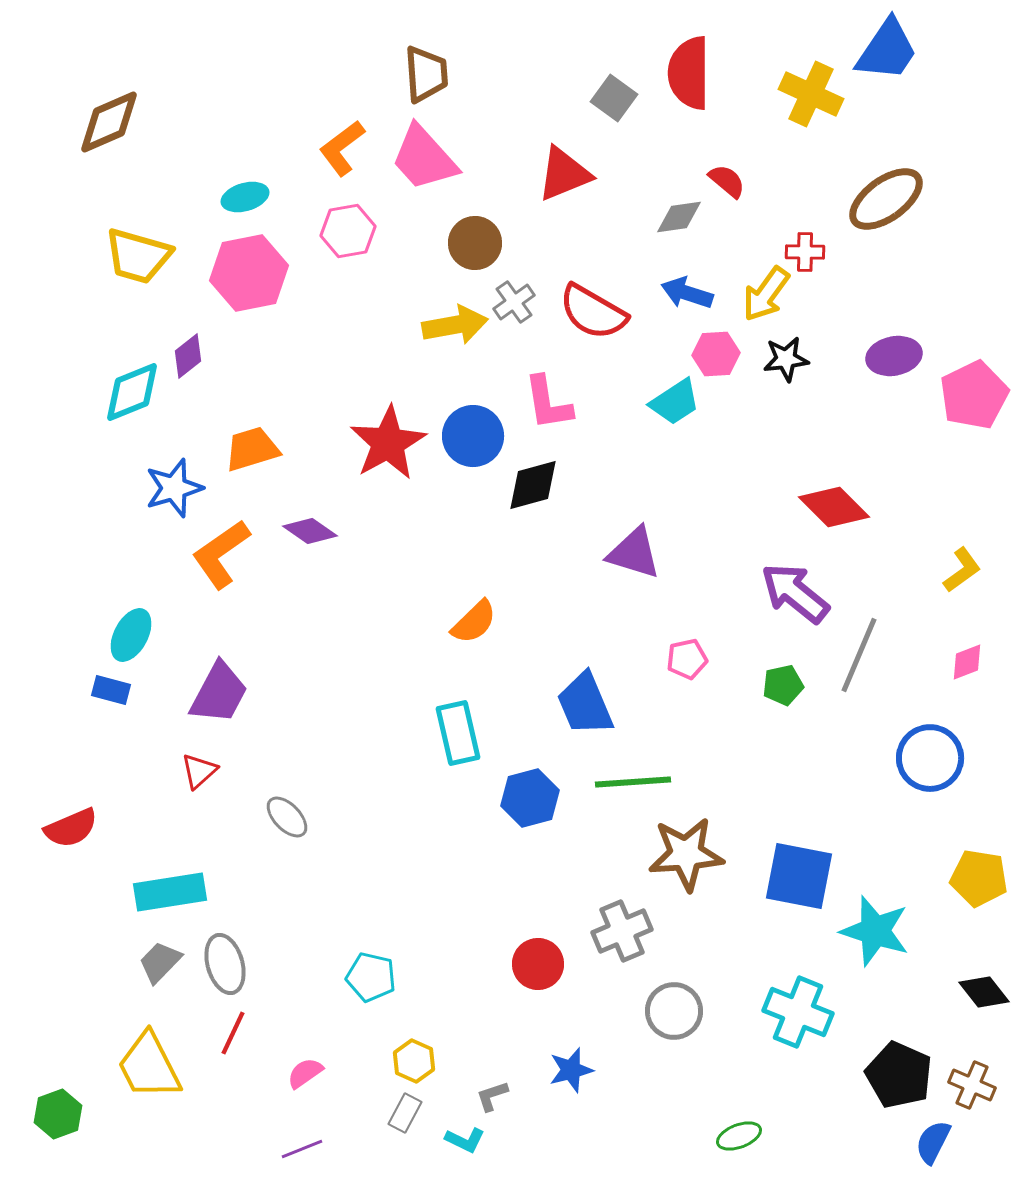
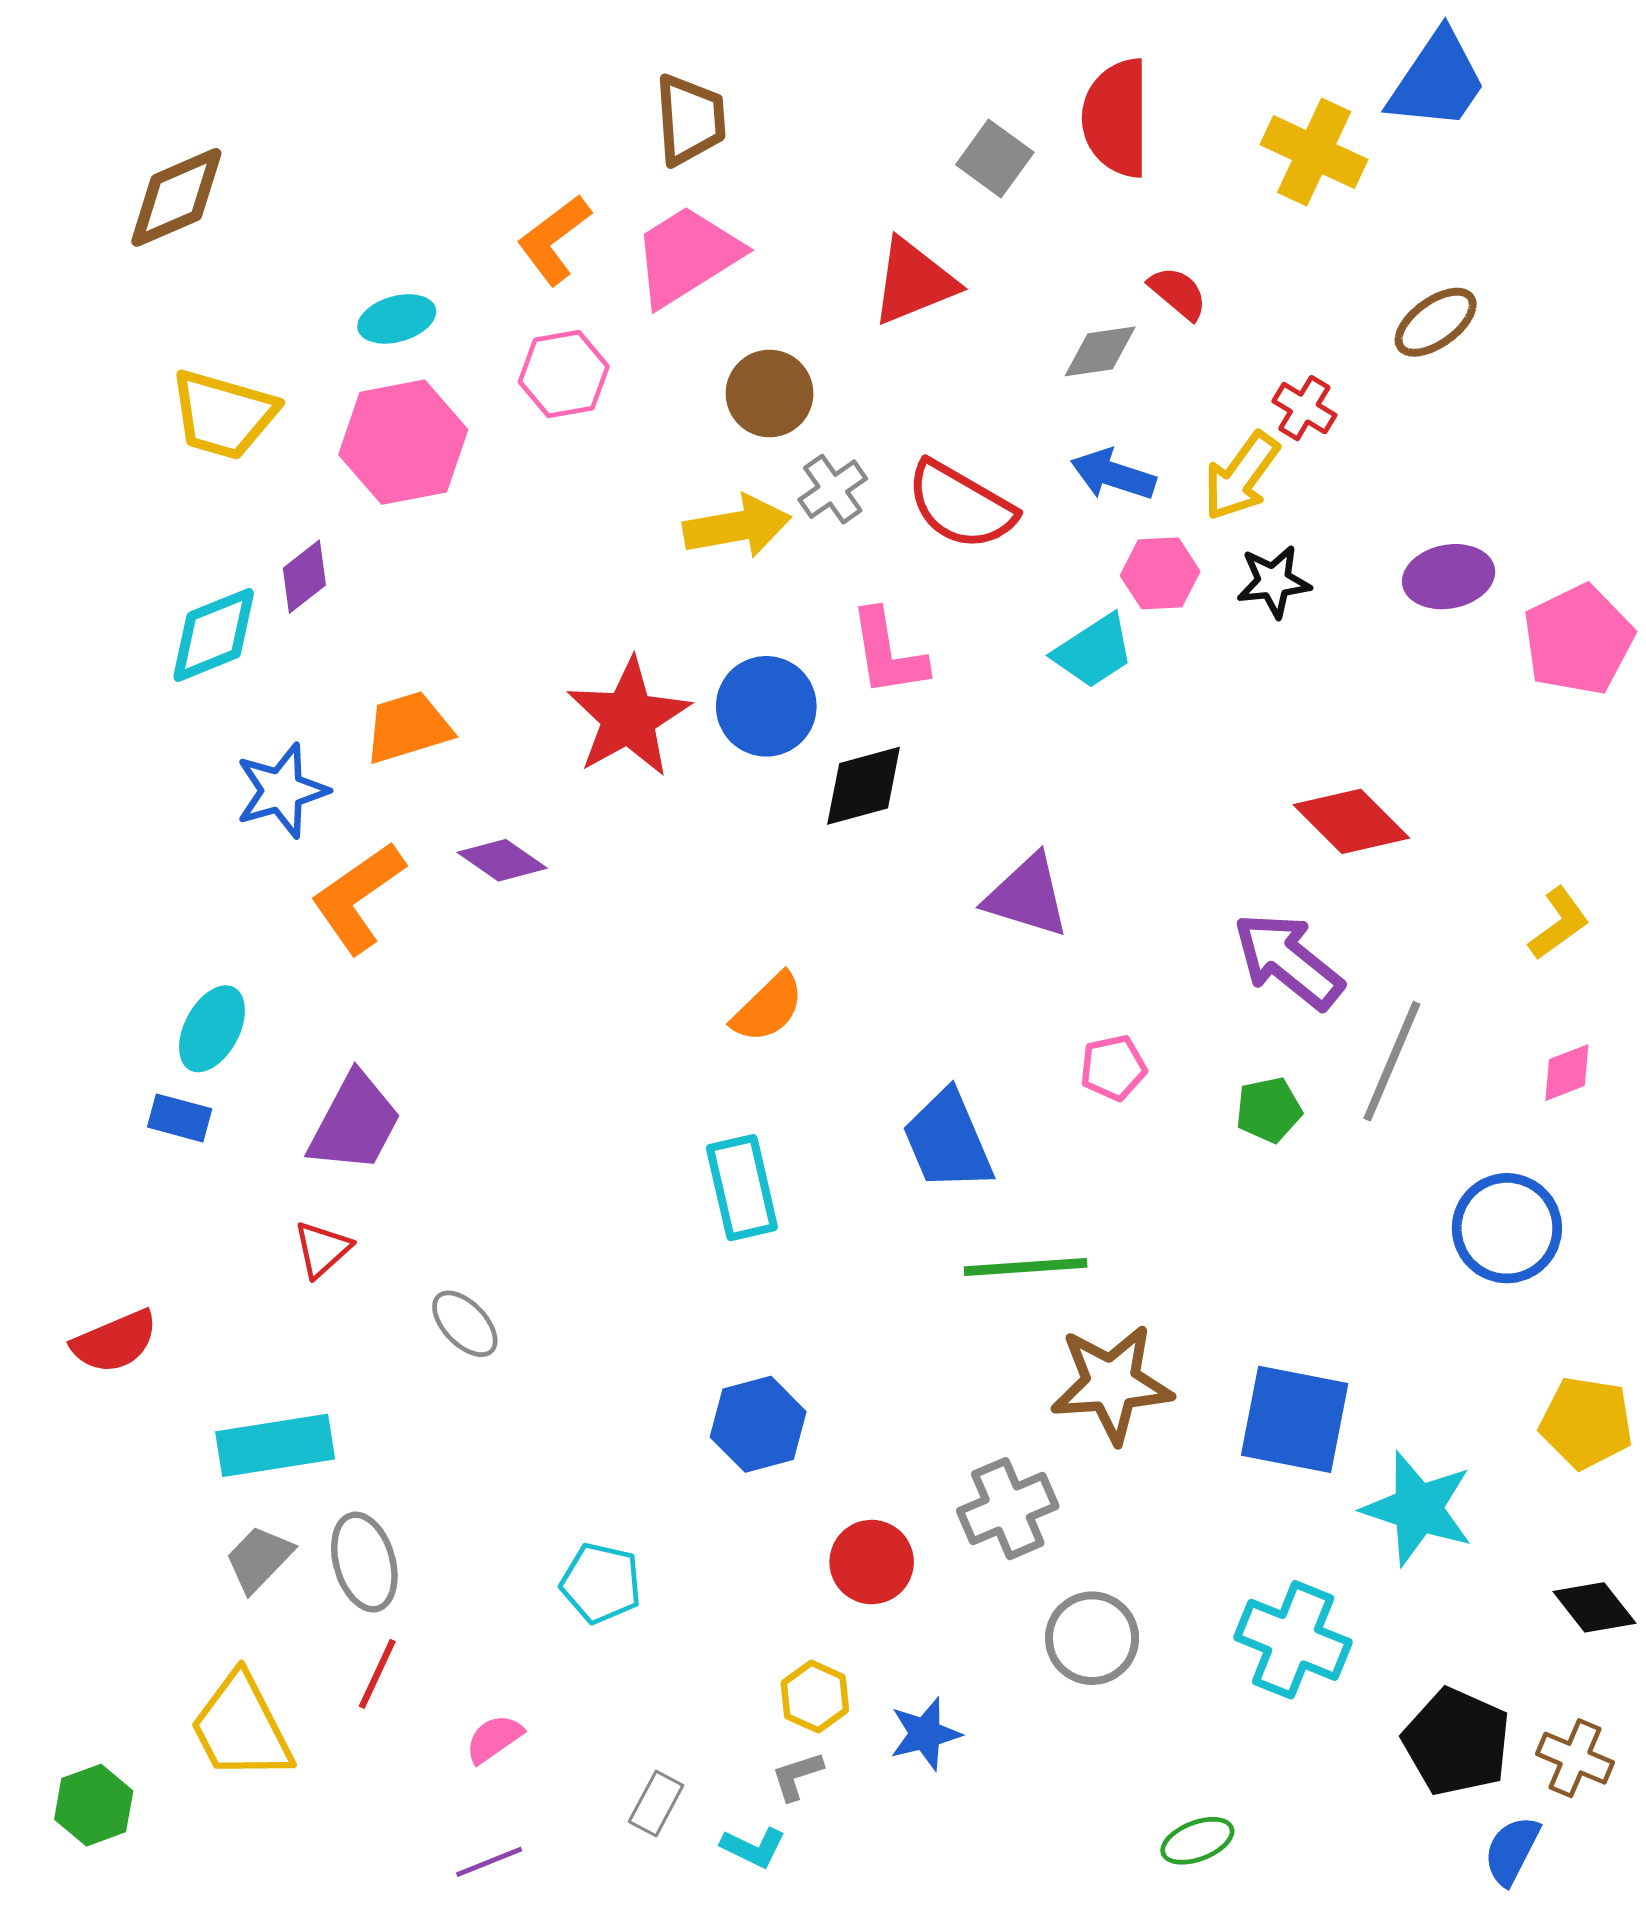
pink trapezoid: (424, 158) -> (687, 256), turned 100
brown ellipse: (886, 199) -> (1436, 322), size x0.7
red cross: (805, 252) -> (1304, 408), turned 30
blue hexagon: (530, 798) -> (758, 1424), moved
yellow hexagon: (414, 1061) -> (815, 1697), moved

